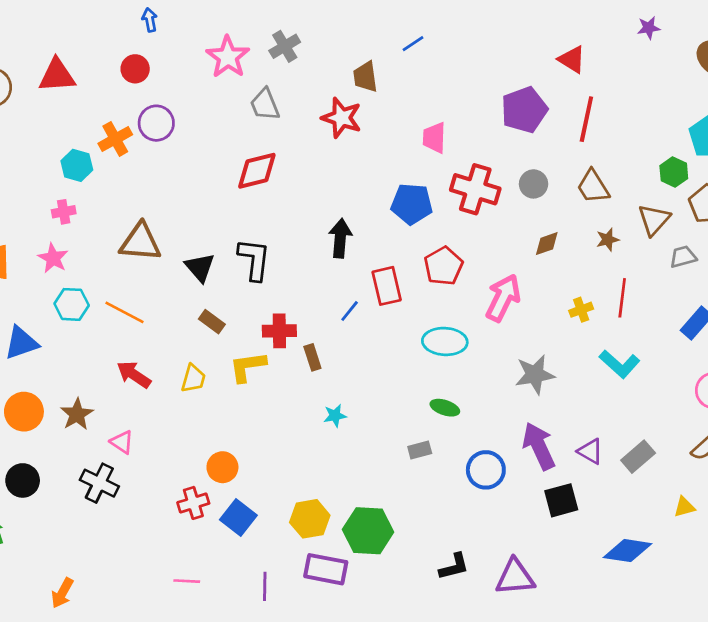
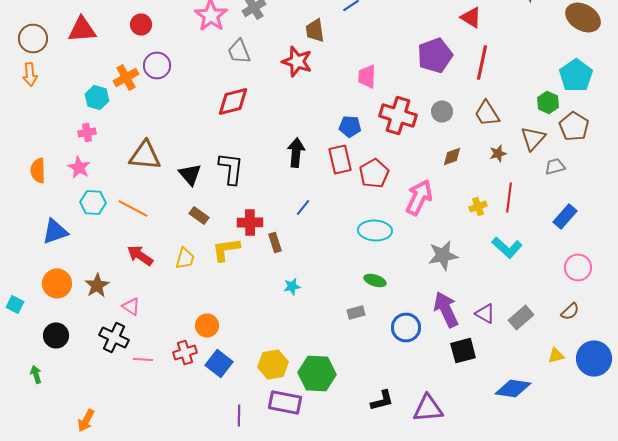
blue pentagon: (412, 204) -> (350, 126), size x0.7
red rectangle: (387, 286) -> (340, 160), moved
pink line: (187, 581) -> (143, 360), moved

